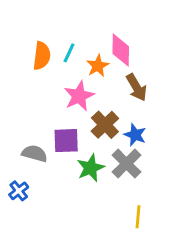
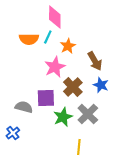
pink diamond: (121, 50) -> (55, 17), moved
orange semicircle: (42, 56) -> (29, 39), turned 84
blue star: (135, 135) -> (101, 85), moved
yellow line: (138, 217) -> (79, 147), moved

